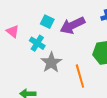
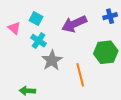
cyan square: (47, 22) -> (36, 19), moved

